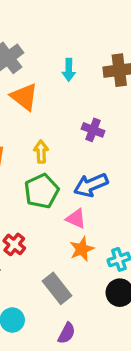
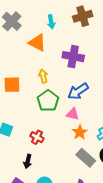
orange triangle: (24, 97) -> (37, 43), moved
purple cross: (93, 130) -> (73, 57), size x1.5
gray rectangle: (57, 288) -> (86, 158), moved

